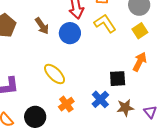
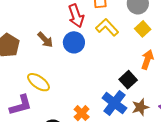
yellow ellipse: (55, 74) -> (38, 82), moved
black square: (118, 79) -> (128, 80), turned -30
blue cross: (100, 99) -> (114, 103), size x1.4

